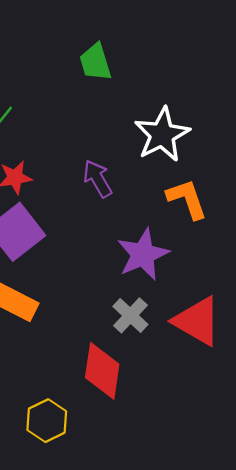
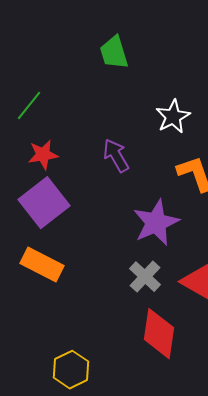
white star: (162, 135) -> (173, 117), size x0.7
red diamond: (102, 371) -> (159, 334), moved

